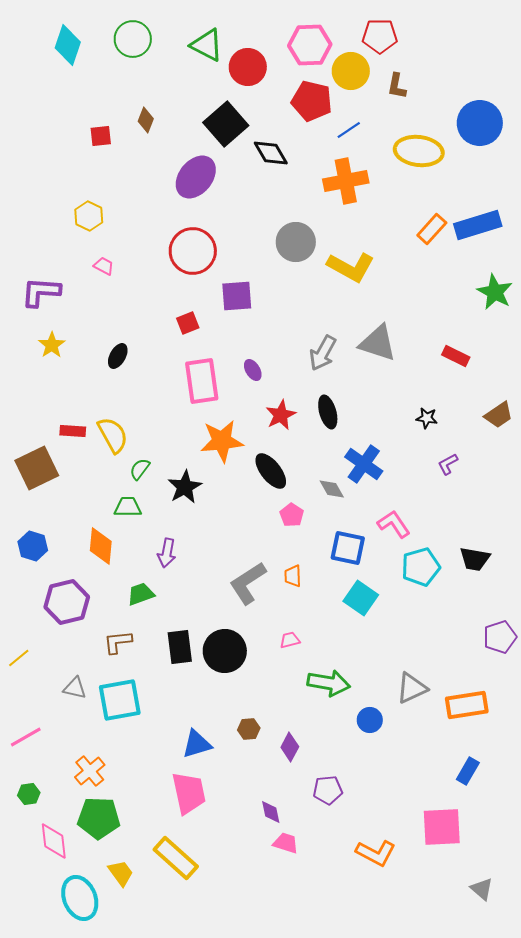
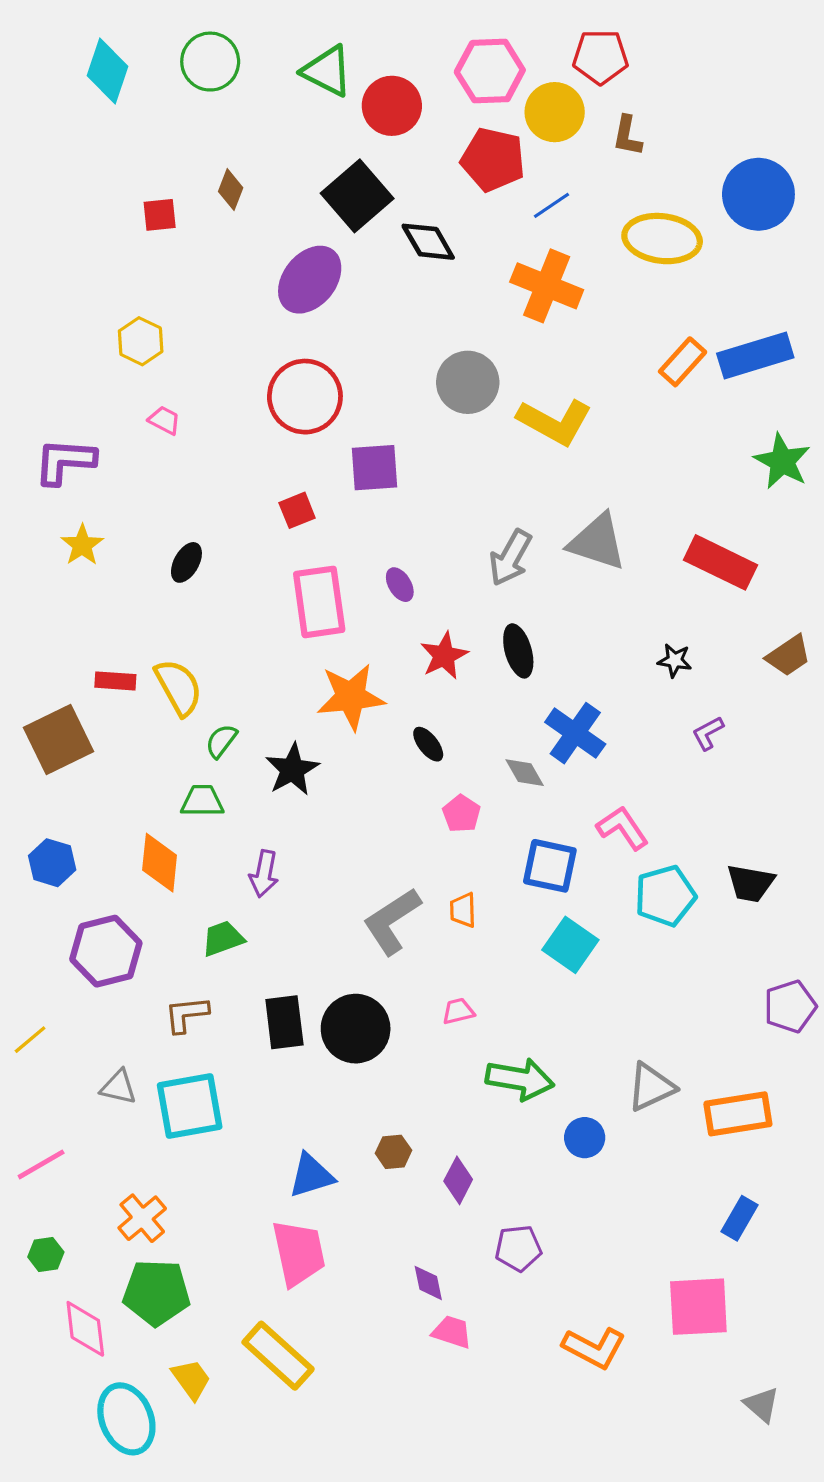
orange cross: (346, 181) -> (547, 286), turned 33
red rectangle: (456, 356) -> (721, 562), size x1.6
black ellipse: (271, 471) -> (428, 744), size x0.6

